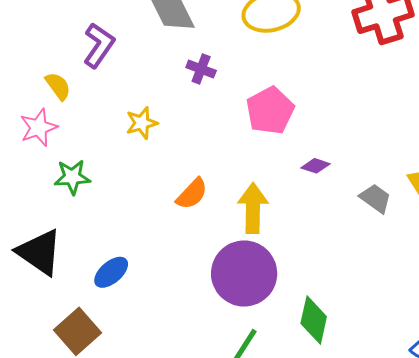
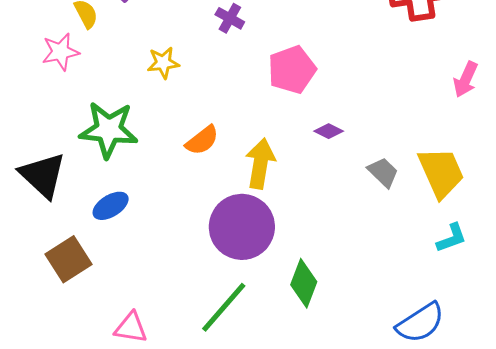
green star: (72, 177) -> (108, 130), moved, size x1.6

